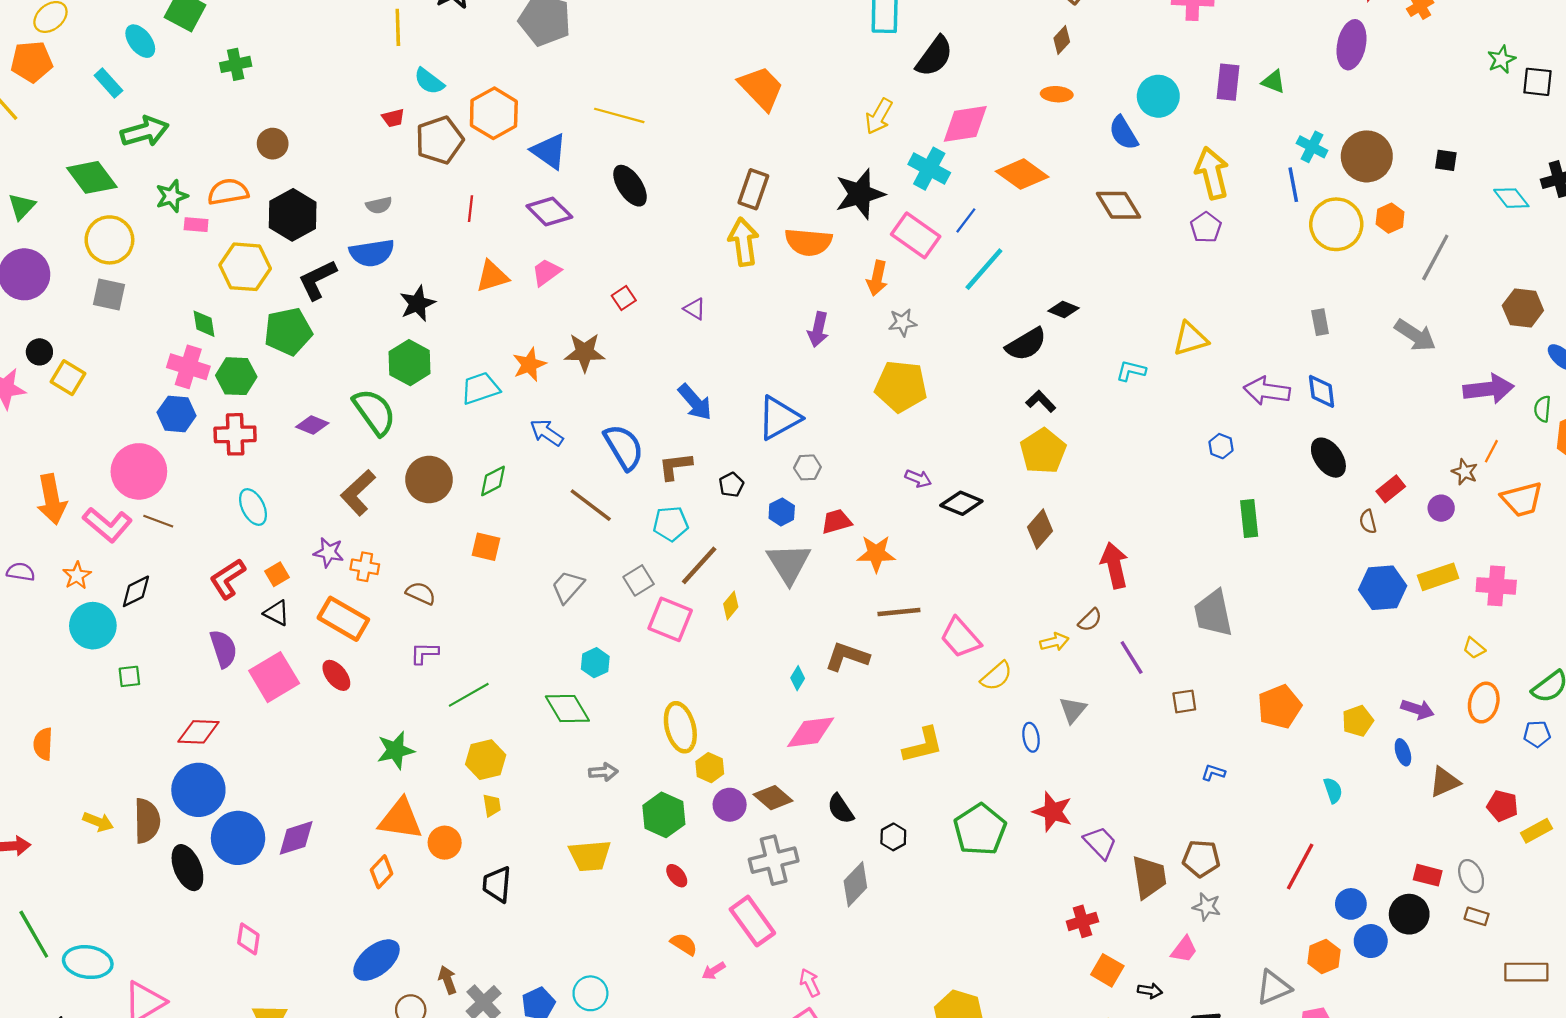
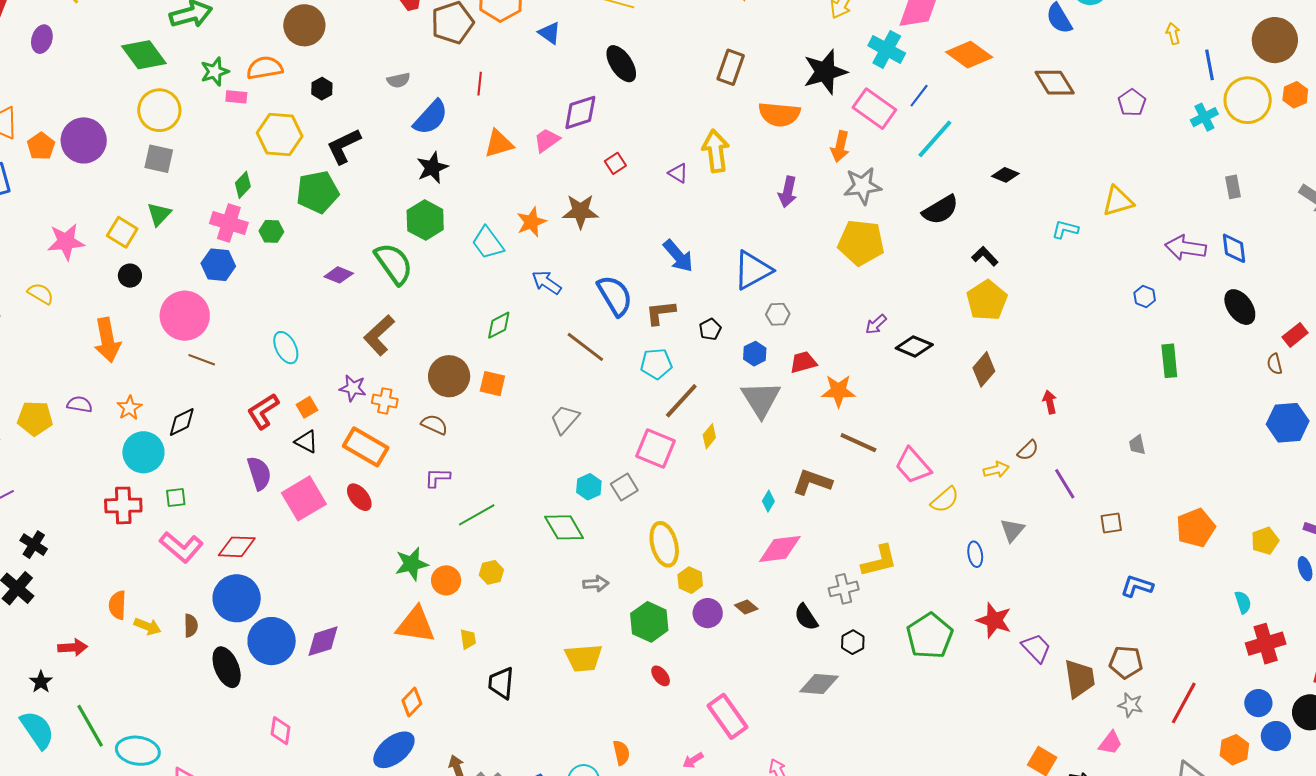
brown circle: (273, 144) -> (304, 25), size x1.5
cyan cross: (1312, 147) -> (1204, 117), moved, turned 36
blue triangle: (549, 151) -> (550, 33), size x0.7
yellow arrow: (1212, 173) -> (1173, 33), moved, size x0.5
green triangle: (22, 206) -> (159, 214), moved
purple diamond: (549, 212) -> (580, 113), moved, turned -63
black hexagon: (293, 215) -> (322, 89), size x0.5
yellow arrow: (744, 242) -> (716, 151), moved
blue semicircle: (372, 253) -> (431, 117), moved, turned -39
gray star: (903, 322) -> (863, 186), size x1.5
green diamond: (204, 324) -> (243, 185), turned 52
black semicircle: (1026, 344) -> (940, 210), moved
black circle: (39, 352) -> (130, 276), moved
green hexagon: (236, 376) -> (271, 231), size x0.7
cyan trapezoid: (480, 388) -> (488, 243), turned -108
red cross: (235, 434) -> (123, 505), moved
purple arrow: (918, 478) -> (876, 324), turned 115
brown circle: (429, 479) -> (449, 376), moved
pink L-shape: (107, 525) -> (181, 547), moved
red arrow: (1114, 565) -> (1050, 402), size x0.6
gray square: (639, 580) -> (624, 487), moved
brown line: (899, 612) -> (858, 443), turned 30
gray trapezoid: (1213, 613) -> (1137, 445), size x0.5
orange semicircle: (43, 744) -> (117, 605), moved
yellow hexagon: (486, 760) -> (491, 572), size x0.7
blue L-shape: (1213, 773) -> (1137, 586), size x1.5
brown diamond: (773, 798) -> (746, 607), size x0.7
yellow trapezoid: (492, 805) -> (468, 639), moved
brown semicircle: (147, 821) -> (191, 626), size x0.6
orange circle: (445, 843) -> (446, 580), moved
gray cross: (774, 860) -> (844, 589), moved, size x0.7
red line: (1300, 867) -> (1184, 703), moved
orange diamond: (381, 872) -> (412, 702), moved
gray diamond: (855, 884) -> (819, 684), turned 51
red cross: (1082, 921) -> (1266, 644), moved, size x1.4
orange semicircle: (684, 944) -> (621, 753), moved, turned 45

